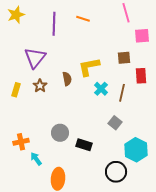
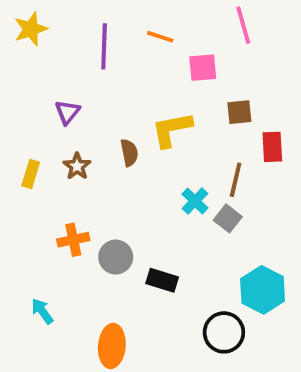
pink square: (142, 36) -> (203, 68), moved
purple triangle: (35, 58) -> (67, 112), size x0.6
cyan cross: (101, 89) -> (195, 201), moved
gray square: (115, 123) -> (228, 218), moved
orange cross: (21, 142) -> (73, 240), moved
cyan arrow: (36, 159) -> (42, 311), moved

